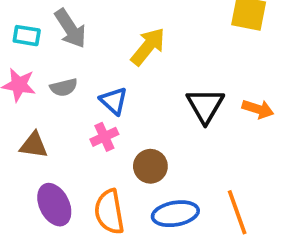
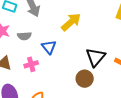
pink cross: (104, 137) -> (31, 64), moved
brown circle: (150, 166) -> (85, 79), moved

